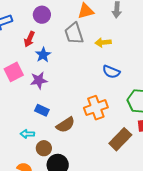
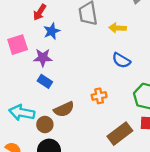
orange cross: (96, 108) -> (99, 96), size x0.6
blue rectangle: (42, 110) -> (45, 81), moved
cyan arrow: (27, 134) -> (22, 113), size x1.6
brown circle: (44, 148) -> (45, 125), moved

